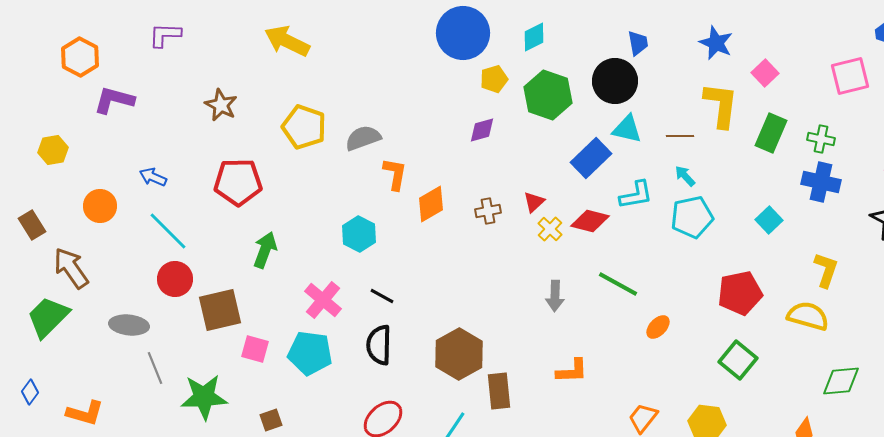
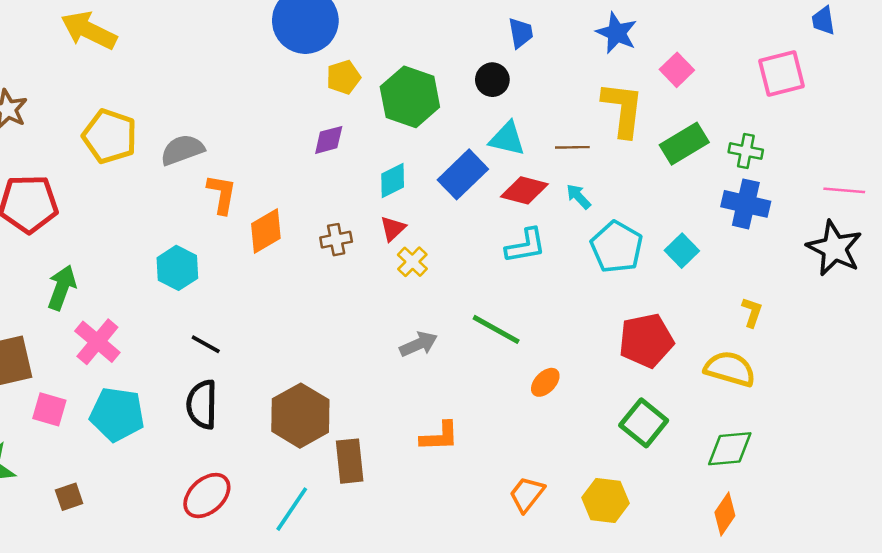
cyan diamond: (534, 37) -> (393, 181), moved
black circle: (615, 81) -> (492, 80), size x0.6
green rectangle: (771, 133) -> (684, 144), turned 36
cyan L-shape: (636, 195) -> (526, 246), moved
cyan pentagon: (692, 217) -> (617, 247), moved, turned -30
red diamond: (590, 221) -> (524, 190), moved
yellow L-shape: (826, 270) -> (752, 312), size x0.7
gray arrow: (555, 296) -> (419, 344), turned -116
pink cross: (323, 300) -> (97, 342), moved
green diamond: (841, 381) -> (730, 449), moved

